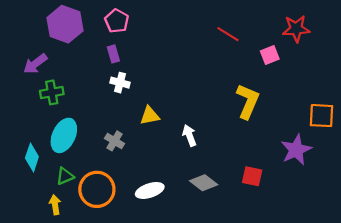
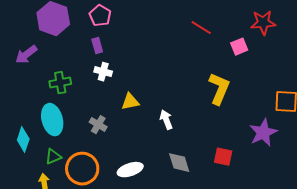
green cross: (52, 92) -> (60, 83), moved
cyan ellipse: (64, 135) -> (52, 120), turned -40
gray diamond: (204, 183) -> (179, 163), turned 35

